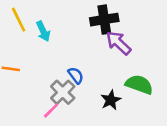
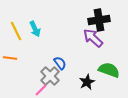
yellow line: (19, 20) -> (16, 31), moved
black cross: (104, 20) -> (99, 20), moved

